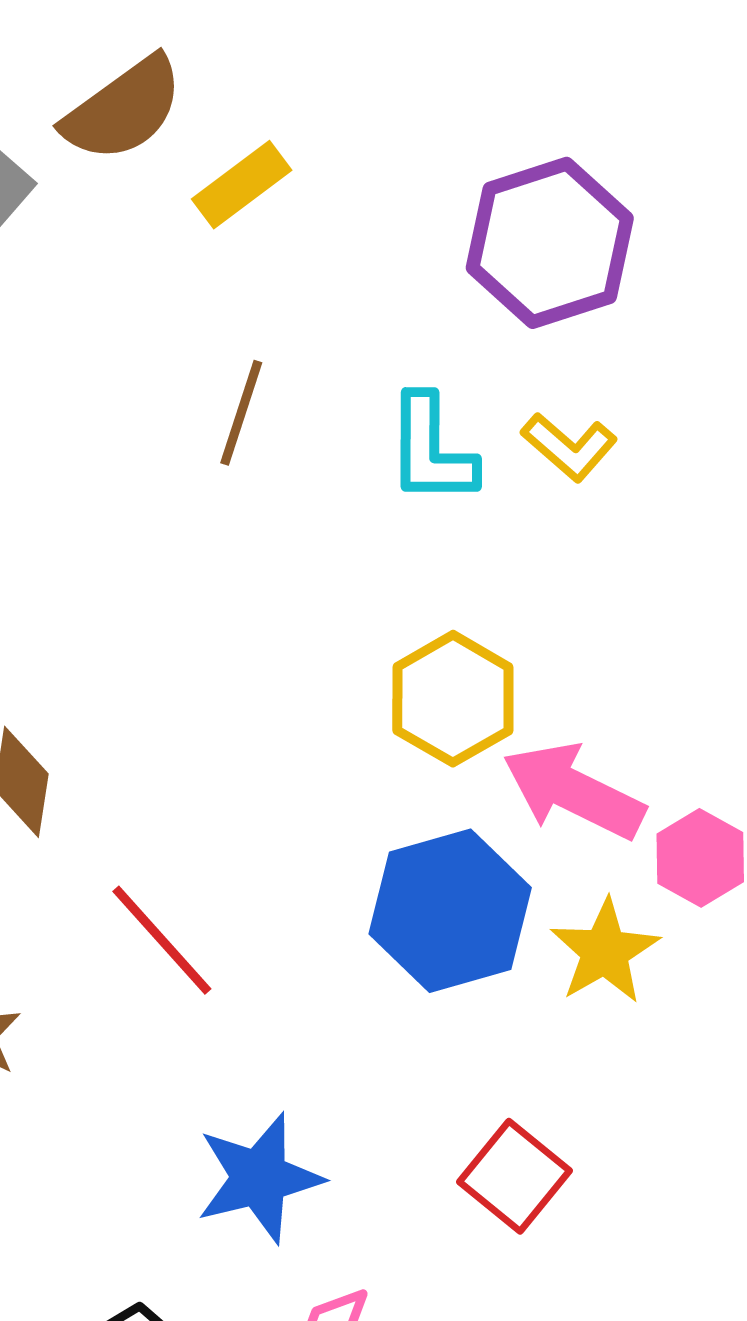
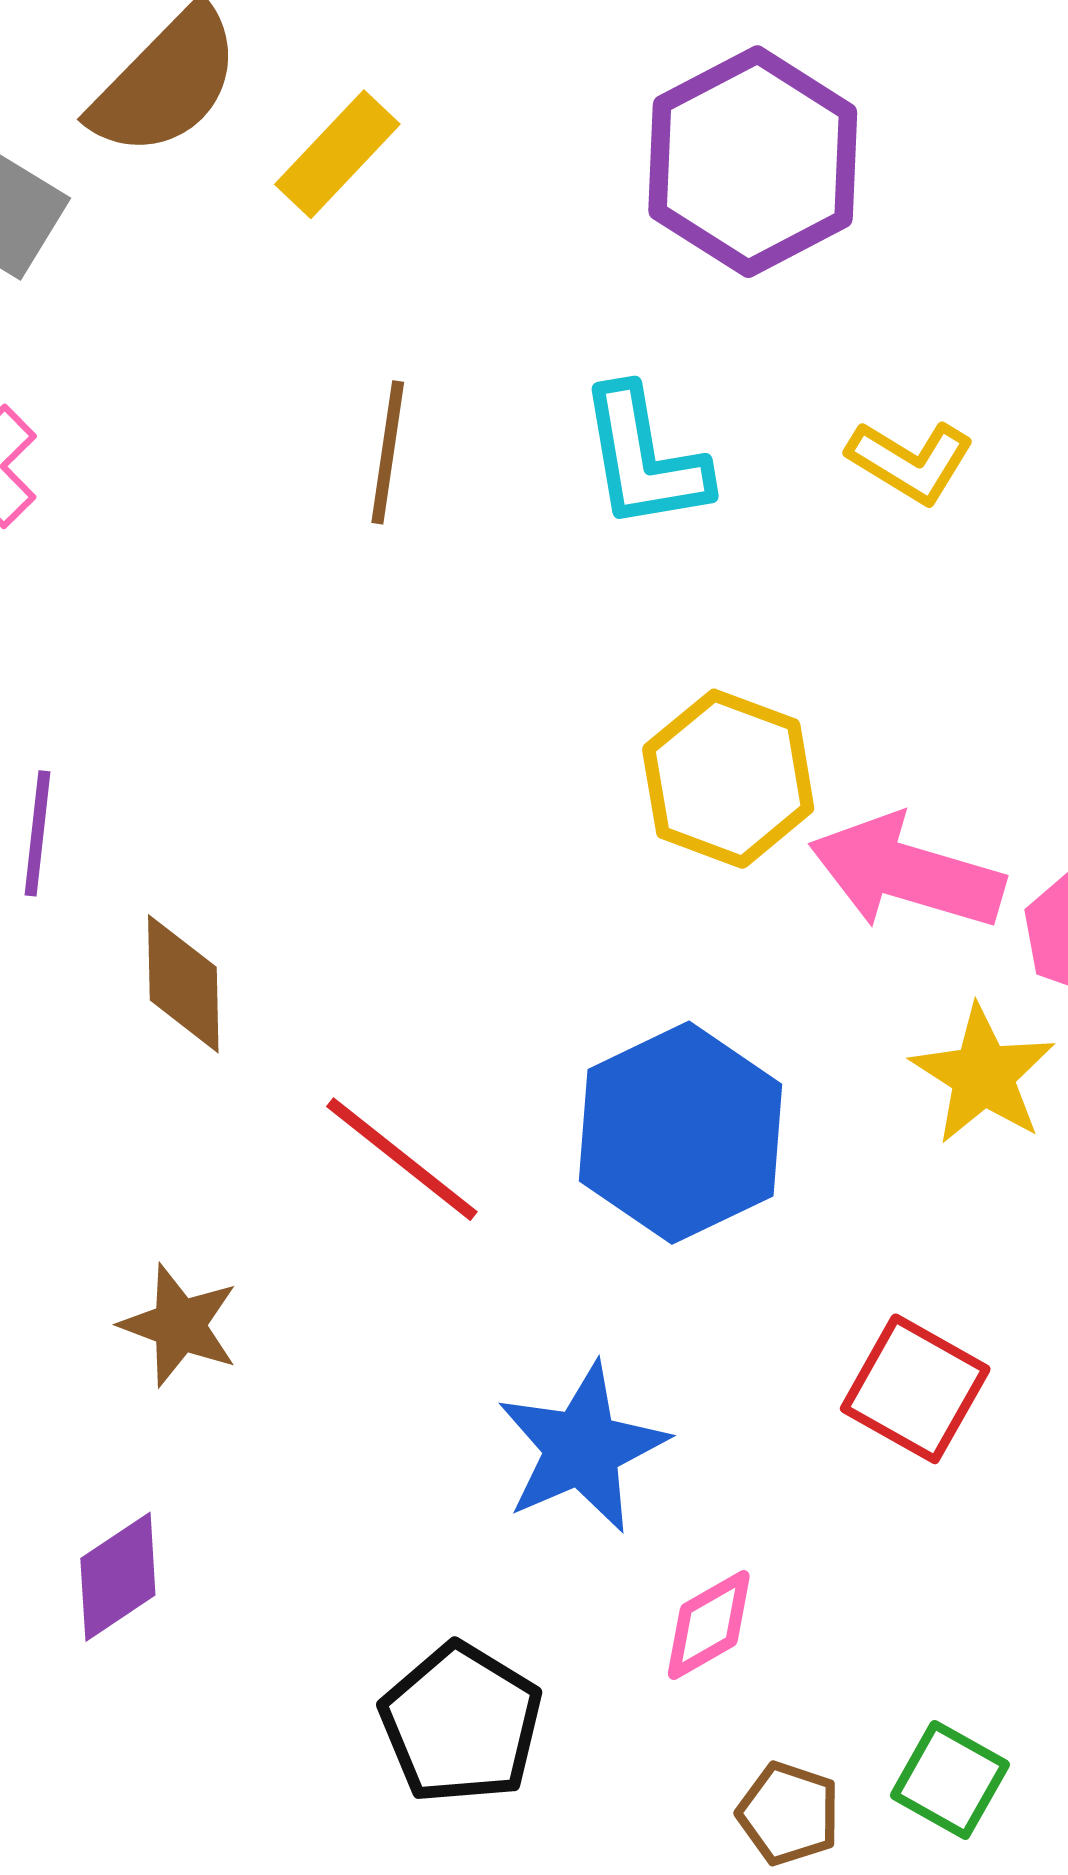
yellow L-shape: (569, 447) -> (910, 462), moved
blue hexagon: (450, 911) -> (680, 1133), moved

